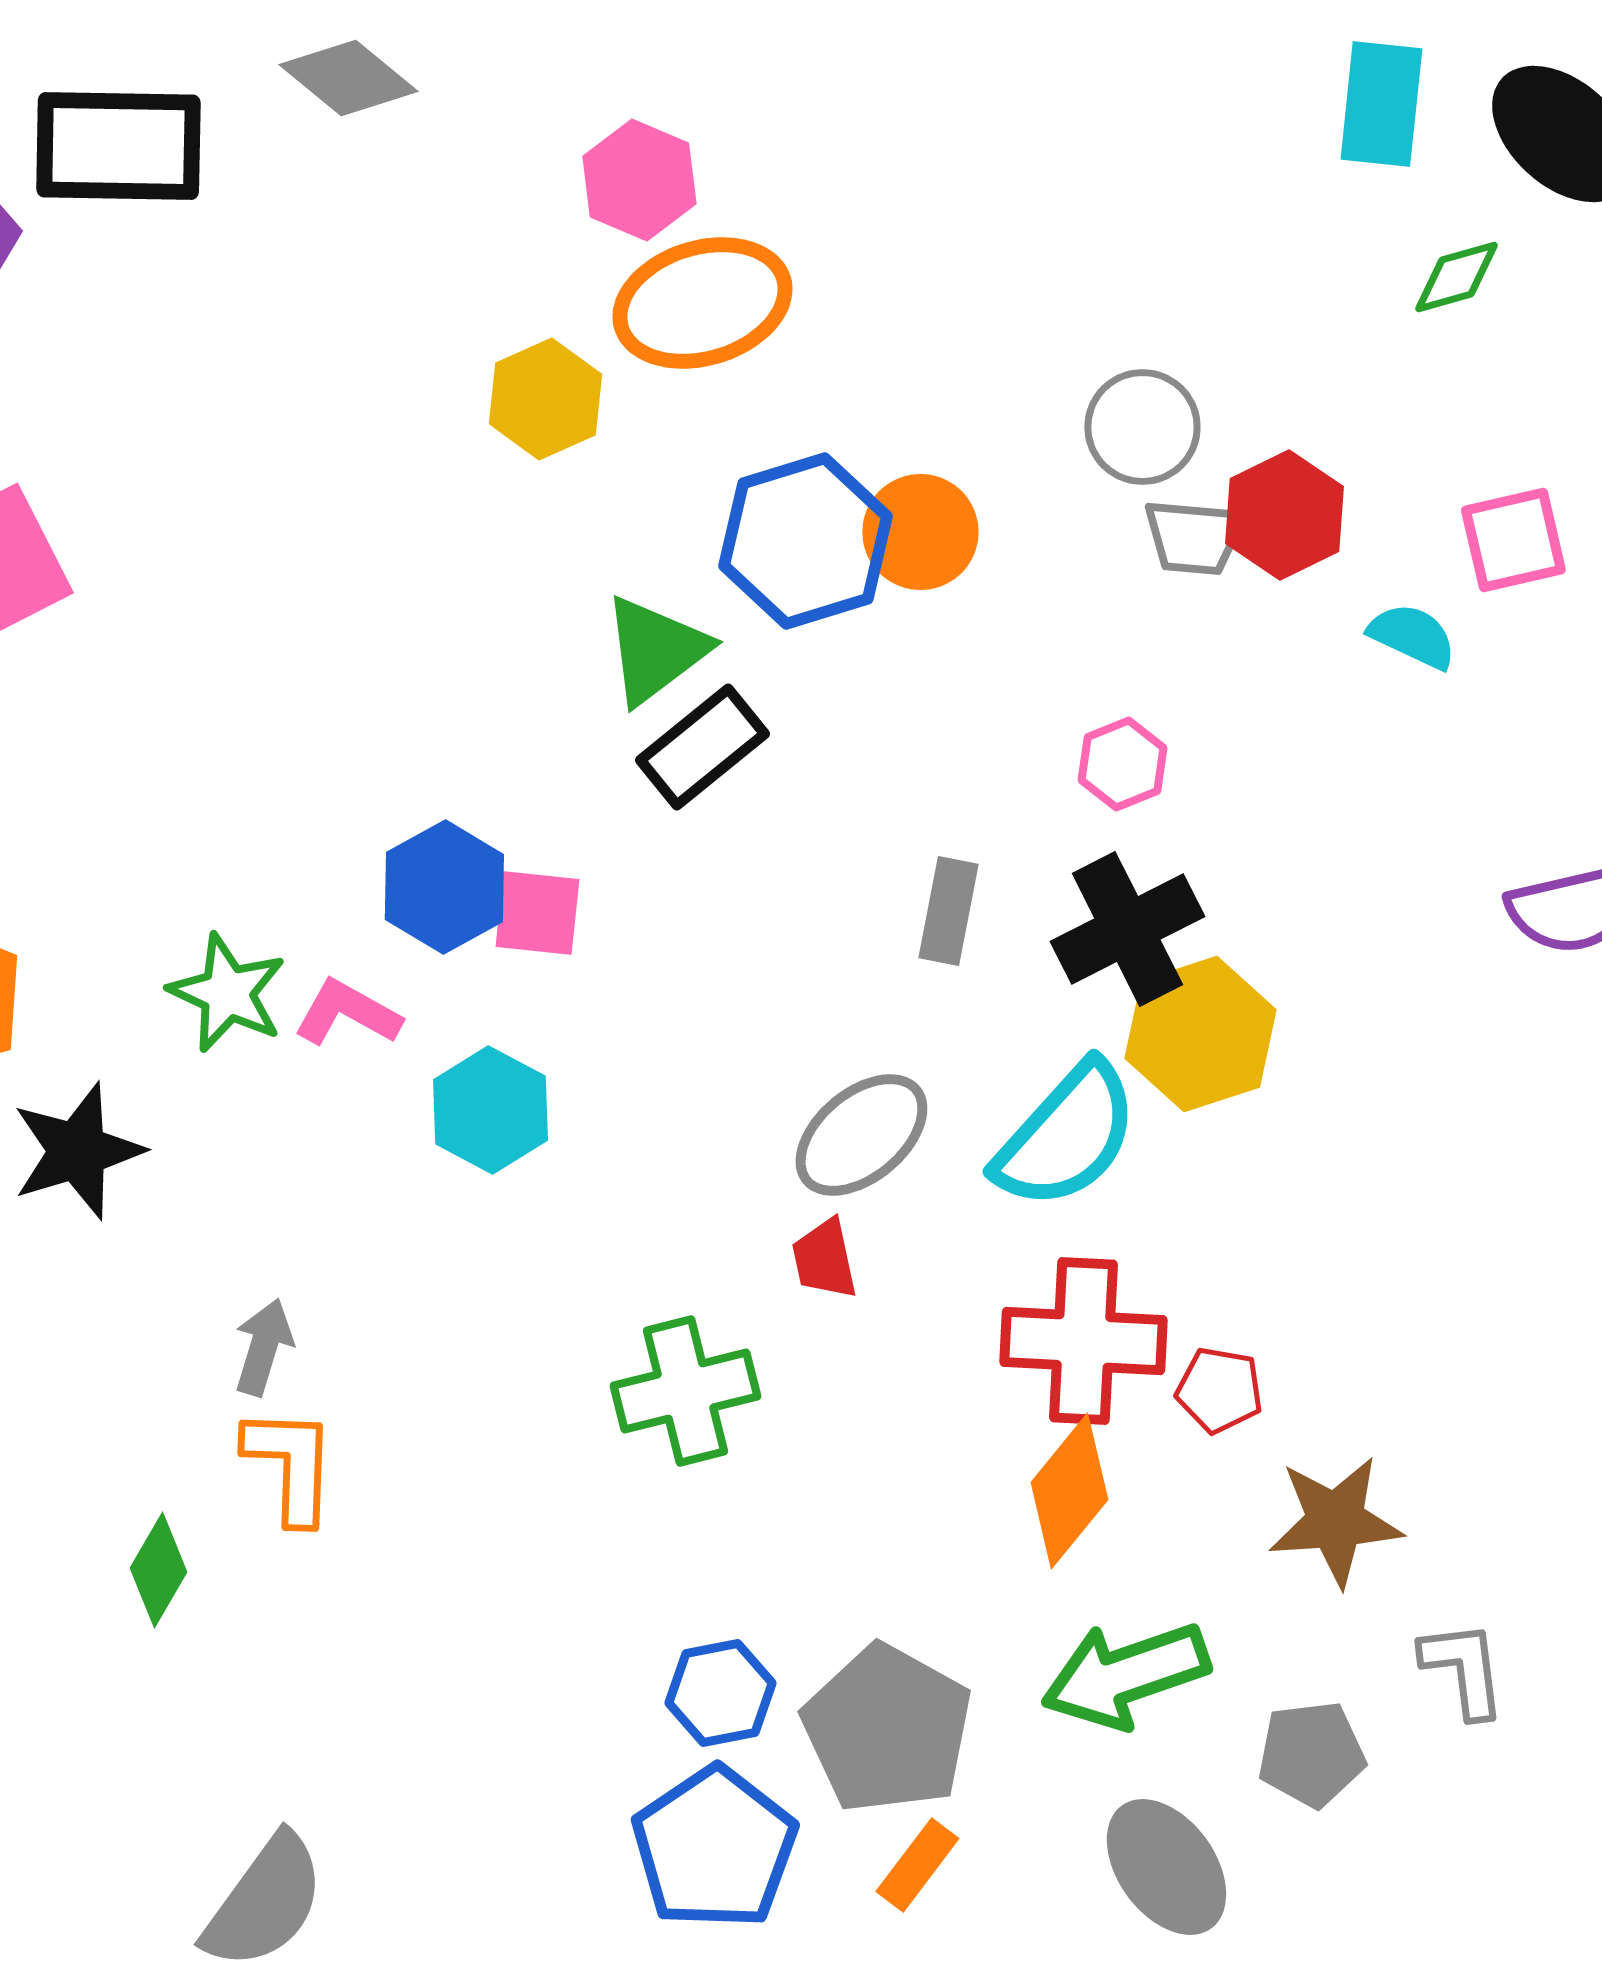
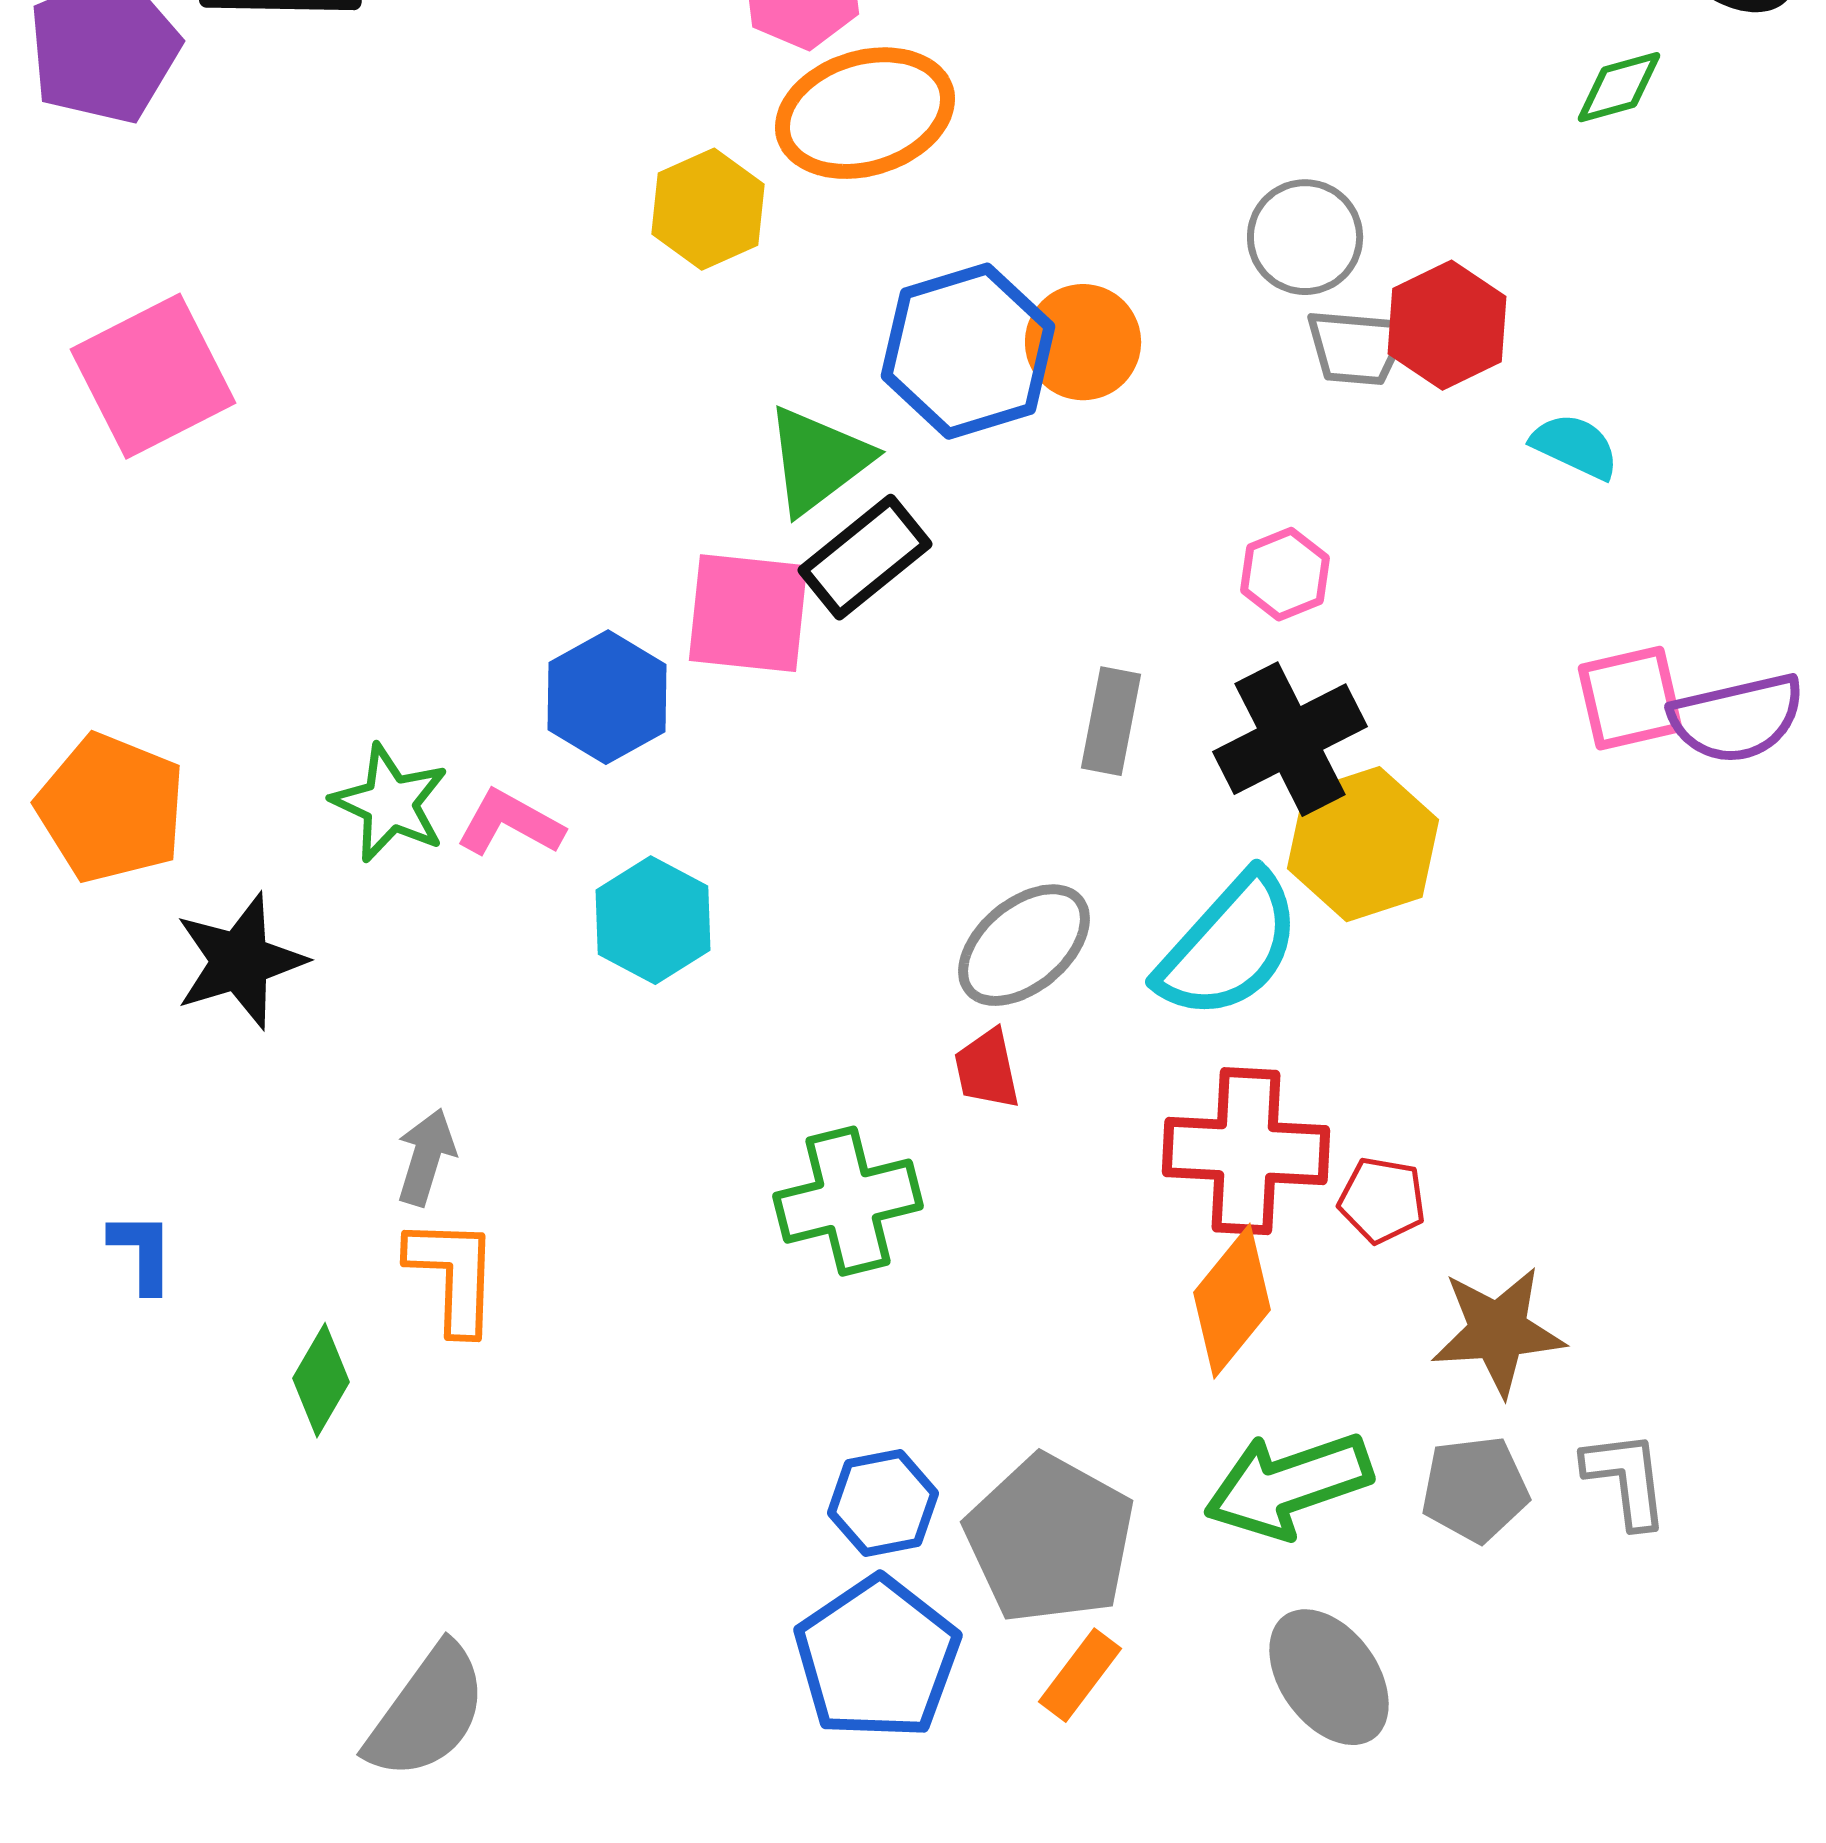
pink square: (1513, 540) -> (1630, 698), moved
pink square: (537, 913) -> (748, 613), moved, size x1.4
gray pentagon: (1311, 1754) -> (1475, 1489), moved

